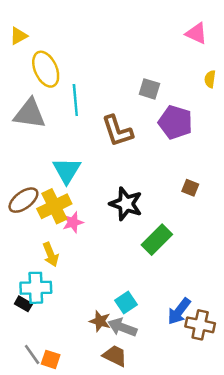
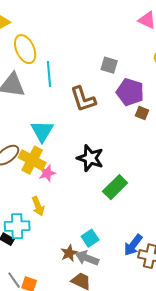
brown square: (190, 188) -> (142, 113), moved
yellow cross: (54, 206) -> (32, 160), turned -36
yellow arrow: (51, 254) -> (38, 206), moved
brown star: (100, 321) -> (69, 253), turned 30

